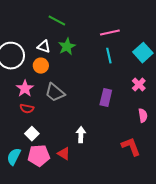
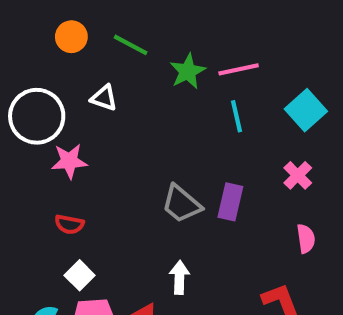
green star: (67, 47) -> (188, 71), moved
orange circle: (41, 66) -> (71, 37), moved
pink star: (25, 89) -> (69, 161), moved, turned 30
gray trapezoid: (55, 93) -> (181, 204), moved

